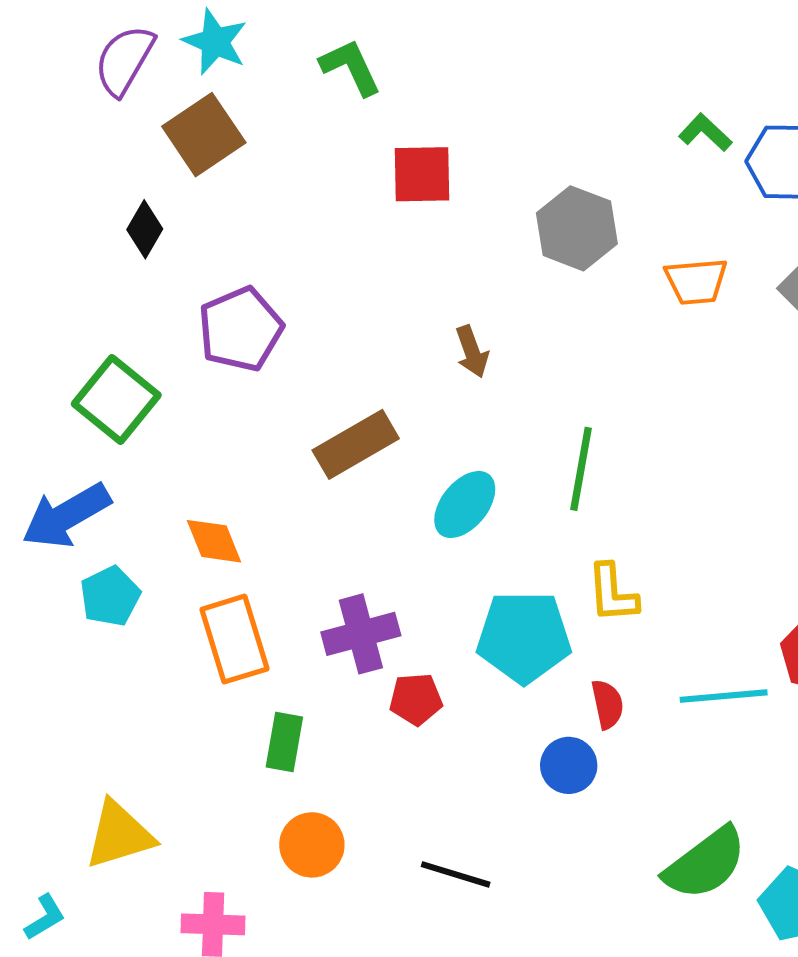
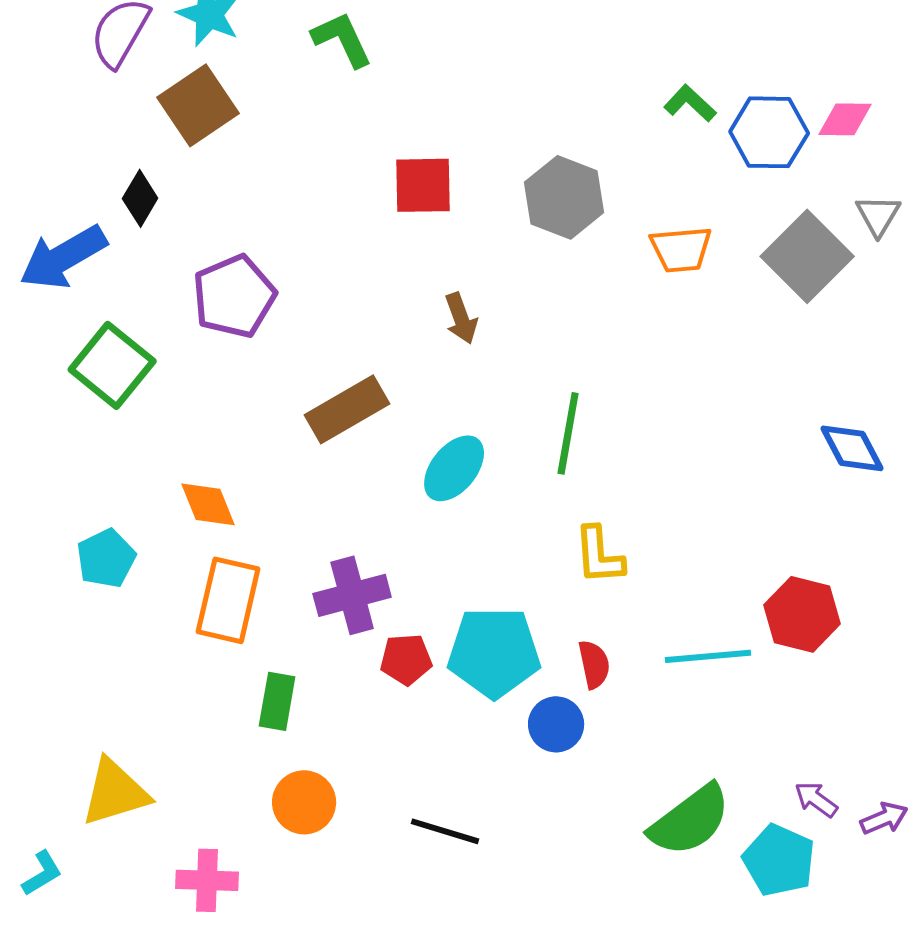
red square: (422, 174) -> (423, 185), moved
blue arrow: (66, 516) -> (63, 257), moved
cyan pentagon: (524, 637) -> (494, 652), moved
orange rectangle: (234, 639) -> (228, 600), turned 30

